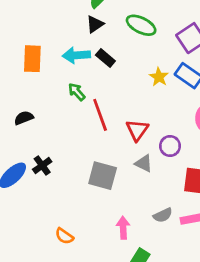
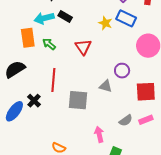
orange rectangle: (32, 59) -> (28, 38), moved
red line: (100, 115) -> (53, 80), moved, turned 35
black semicircle: (24, 118) -> (15, 69), size x1.5
red triangle: (137, 130) -> (83, 47), moved

